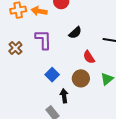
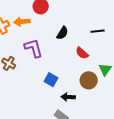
brown circle: (81, 78) -> (89, 80), moved
black arrow: (64, 96) -> (68, 97), turned -64

